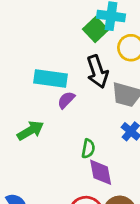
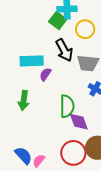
green arrow: (30, 131) -> (24, 100), turned 138
green semicircle: (88, 149) -> (67, 106), size x1.6

